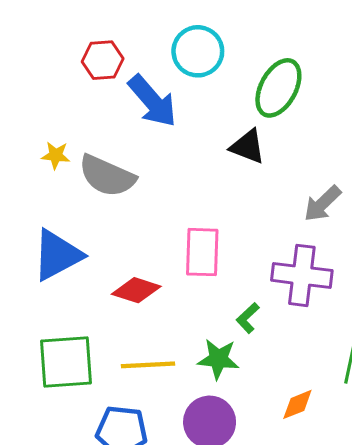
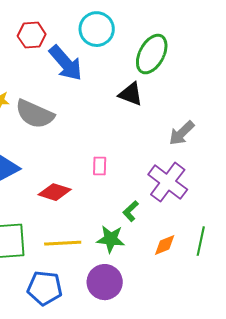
pink rectangle: (202, 252) -> (100, 166), size x0.6
purple cross: (302, 275) -> (168, 182), turned 30
orange diamond: (297, 404) -> (165, 245), moved

